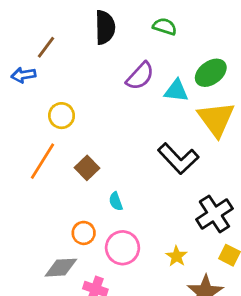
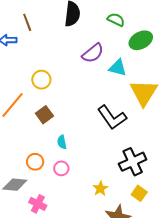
brown line: (46, 47) -> (27, 22), turned -66
green ellipse: (211, 73) -> (141, 40), moved
yellow circle: (62, 116) -> (41, 80), moved
pink circle: (122, 248) -> (61, 168), moved, size x0.6

